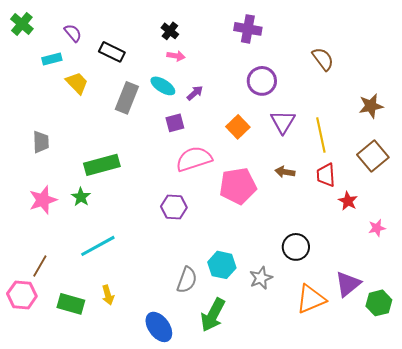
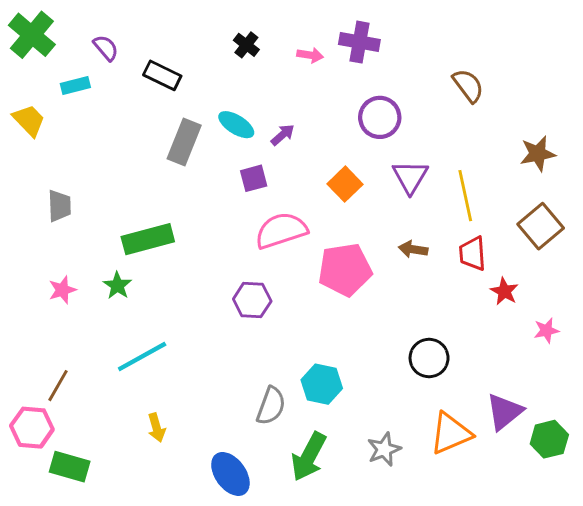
green cross: (22, 24) -> (32, 35), size x1.4
pink arrow: (176, 56) -> (310, 55), moved
yellow trapezoid: (77, 83) -> (29, 120), moved
pink star: (43, 200) -> (62, 290), size x0.7
gray star: (261, 278) -> (384, 449), moved
green rectangle: (71, 304) -> (70, 467), moved

